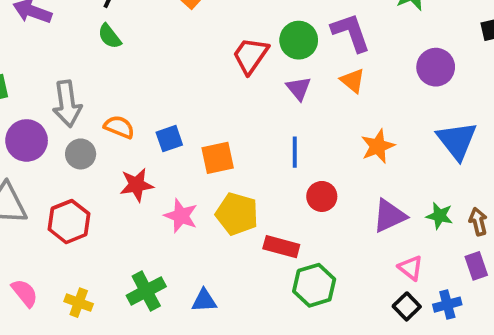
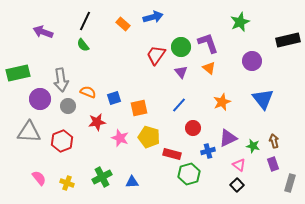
blue line: (295, 152) -> (179, 105), turned 42
green star: (440, 216) -> (253, 146), moved
blue cross: (447, 305) -> (208, 151), moved

